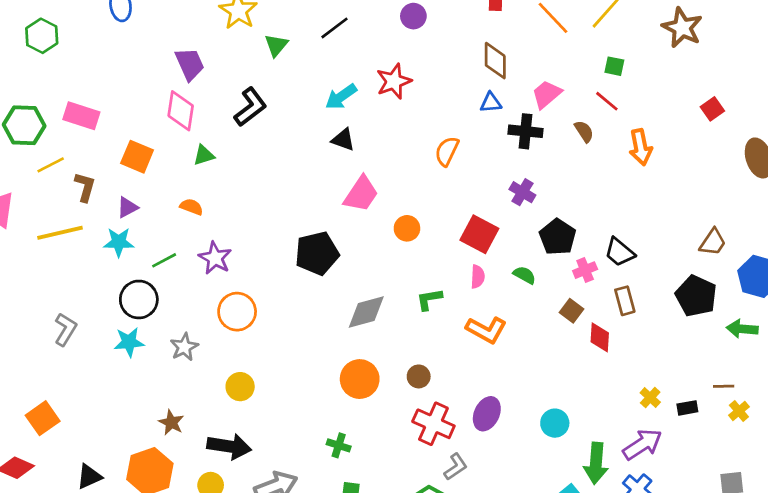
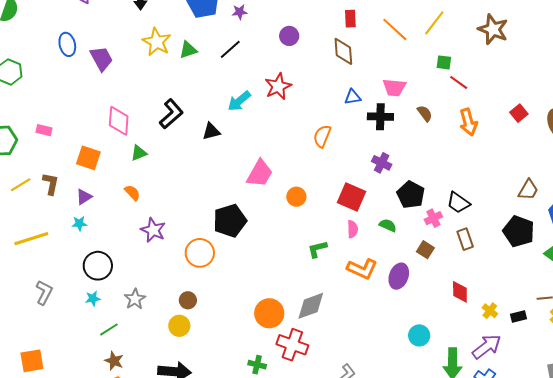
green triangle: (276, 45) -> (188, 50), moved, turned 36
brown diamond: (495, 61) -> (343, 51), moved
purple trapezoid: (190, 64) -> (101, 59), moved
pink trapezoid: (547, 94) -> (394, 87), turned -130
red line: (607, 101) -> (459, 82), moved
red square: (712, 109) -> (519, 113), moved
pink rectangle: (81, 116) -> (44, 130), size x0.6
black triangle: (343, 140) -> (211, 131), moved, turned -30
yellow line: (51, 165) -> (21, 185), moved
orange semicircle: (191, 207) -> (132, 193), turned 30
yellow line: (60, 233) -> (31, 239), moved
cyan star: (119, 242) -> (79, 223), size x0.7
green line: (164, 260) -> (109, 330), moved
orange circle: (237, 312) -> (200, 253), moved
gray diamond: (366, 312) -> (311, 306), moved
red diamond: (600, 337) -> (460, 292), moved
cyan star: (129, 342) -> (93, 298), size x0.7
brown circle: (419, 376) -> (188, 300), moved
purple ellipse: (487, 414) -> (399, 276), moved
orange square: (43, 418) -> (32, 361), turned 30
brown star: (171, 422) -> (114, 361), moved
red cross: (433, 424) -> (292, 345), moved

